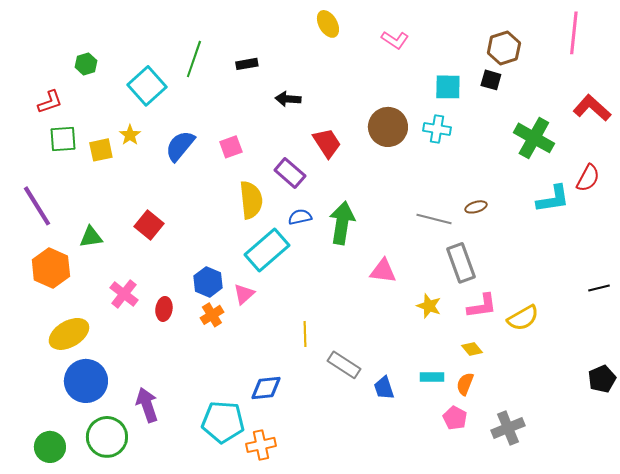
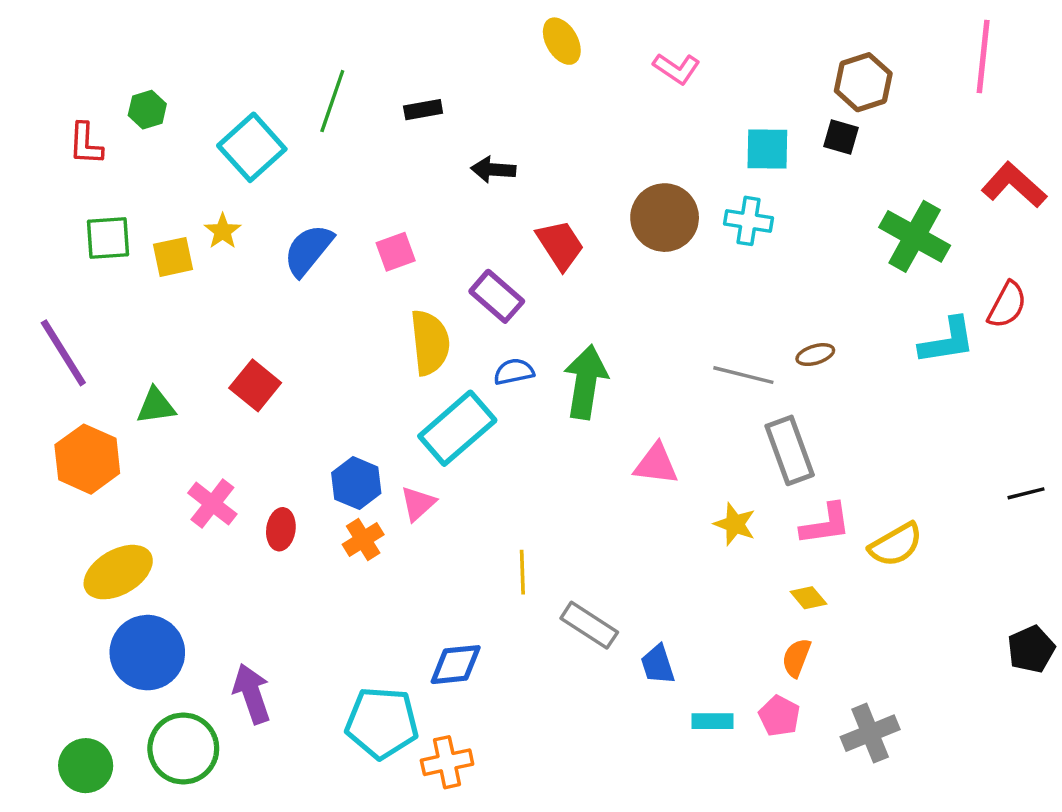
red L-shape: (50, 102) -> (86, 144), moved, turned 112
cyan rectangle: (432, 377) -> (713, 721), moved

